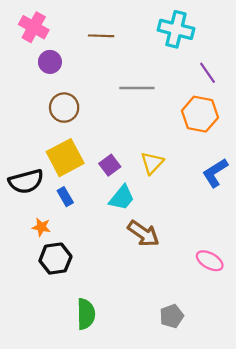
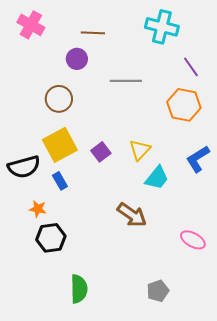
purple circle: (50, 62) -> (77, 59), moved
cyan trapezoid: (122, 198) -> (157, 178), moved

